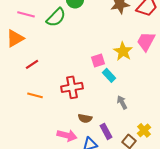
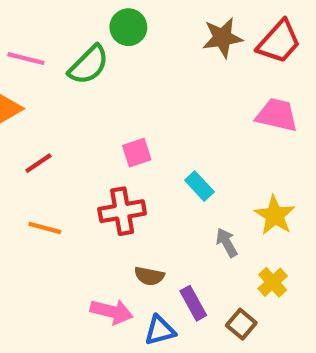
pink trapezoid: (146, 41) -> (277, 115), turned 75
yellow star: (123, 51) -> (275, 215), moved
pink square: (98, 60) -> (137, 153), moved
yellow cross: (144, 130) -> (273, 282), moved

